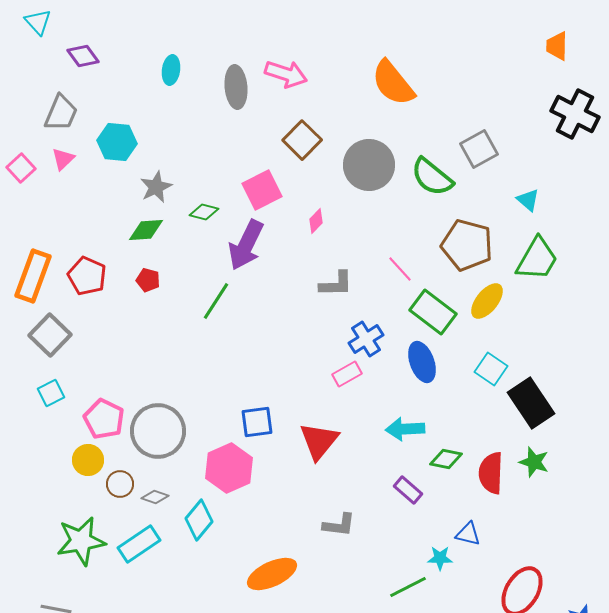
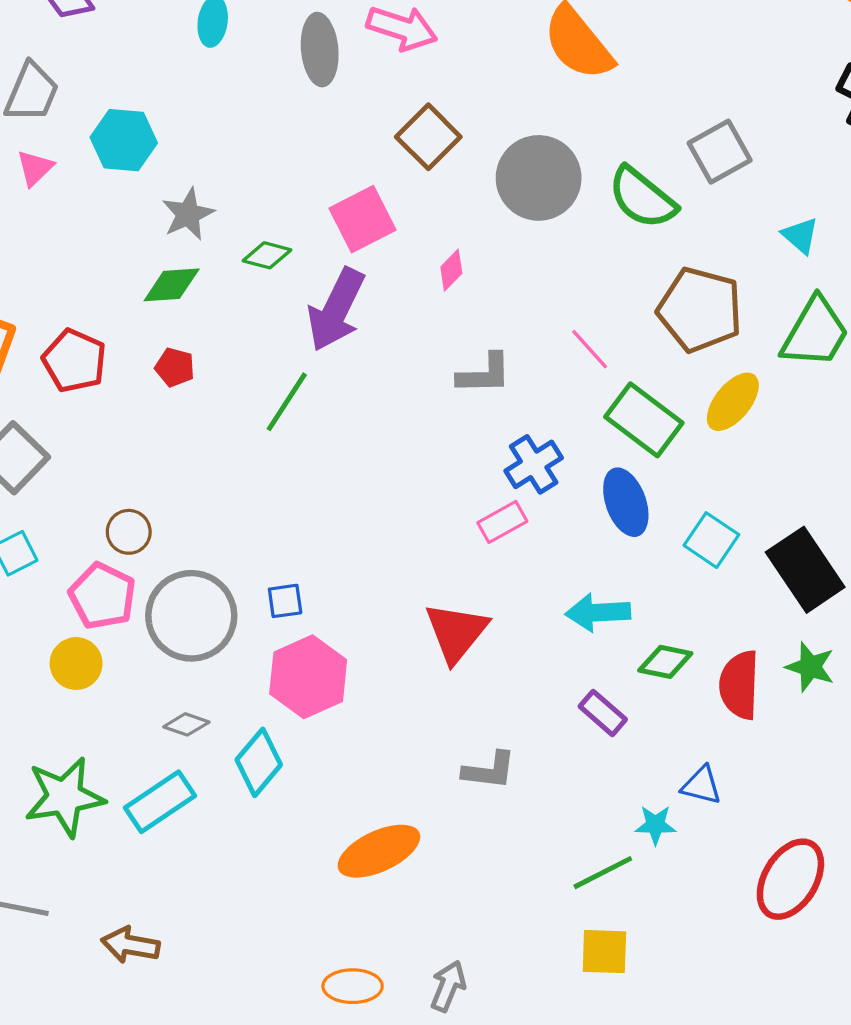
cyan square: (491, 369) -> (711, 540), moved
blue square: (257, 422) -> (285, 601), moved, size x0.7
brown circle: (120, 484) -> (129, 532), moved

